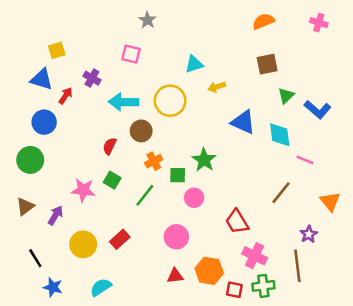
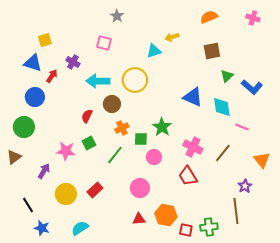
yellow arrow: (217, 87) -> (172, 37), moved
green square: (112, 180) -> (89, 143), turned 32
brown triangle: (25, 207) -> (14, 157), moved
pink cross: (255, 256) -> (193, 147), moved

